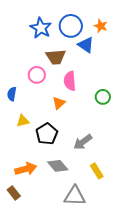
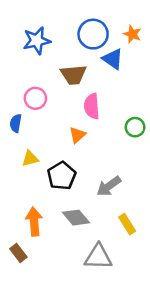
blue star: (41, 28) -> (37, 41), moved, turned 30
pink circle: (37, 75) -> (35, 98), moved
orange arrow: (26, 169) -> (34, 222), turned -80

